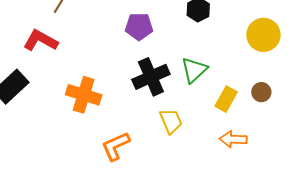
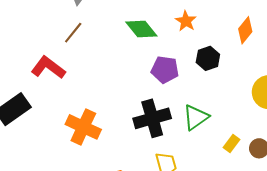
purple pentagon: (139, 27) -> (165, 70), moved
yellow rectangle: (226, 99) -> (231, 143), moved, size x0.7

